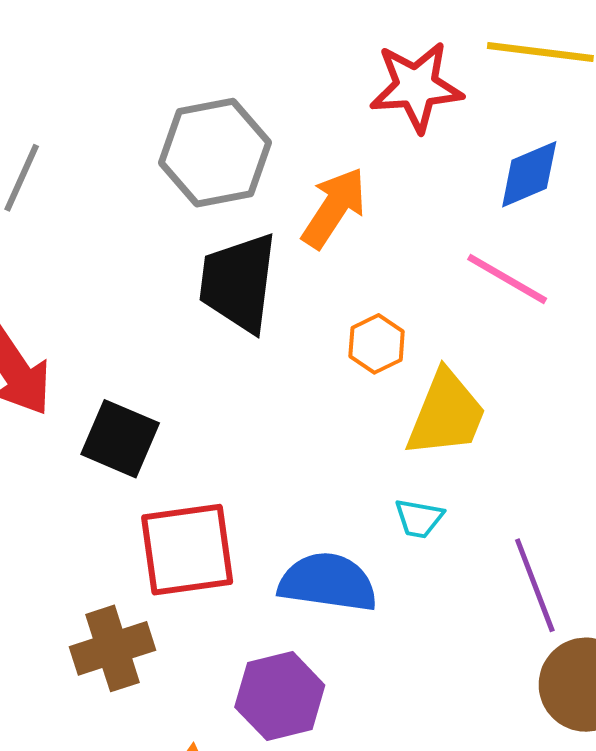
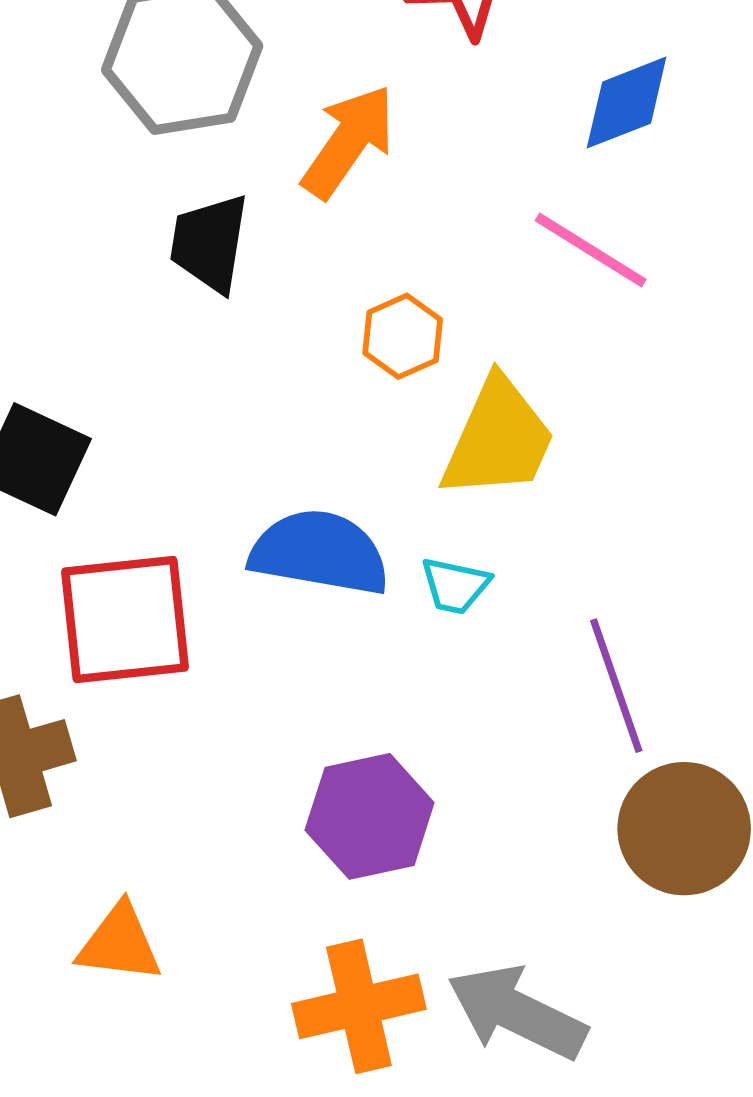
black trapezoid: (238, 283) -> (210, 243), size x0.7
blue semicircle: (328, 582) -> (320, 552), moved
purple hexagon: (280, 696) -> (370, 816), moved

